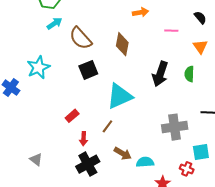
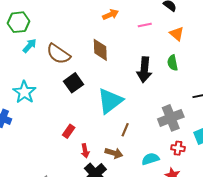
brown line: (107, 126) -> (125, 130), moved
brown arrow: (123, 153) -> (114, 153), moved
red cross: (187, 169) -> (178, 148), moved

